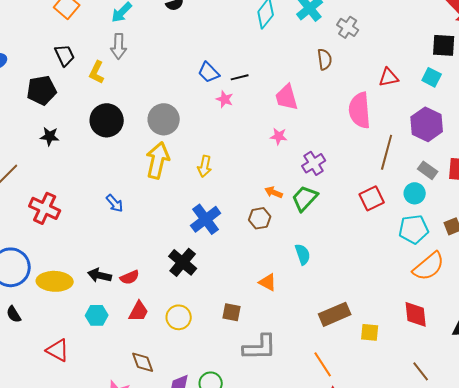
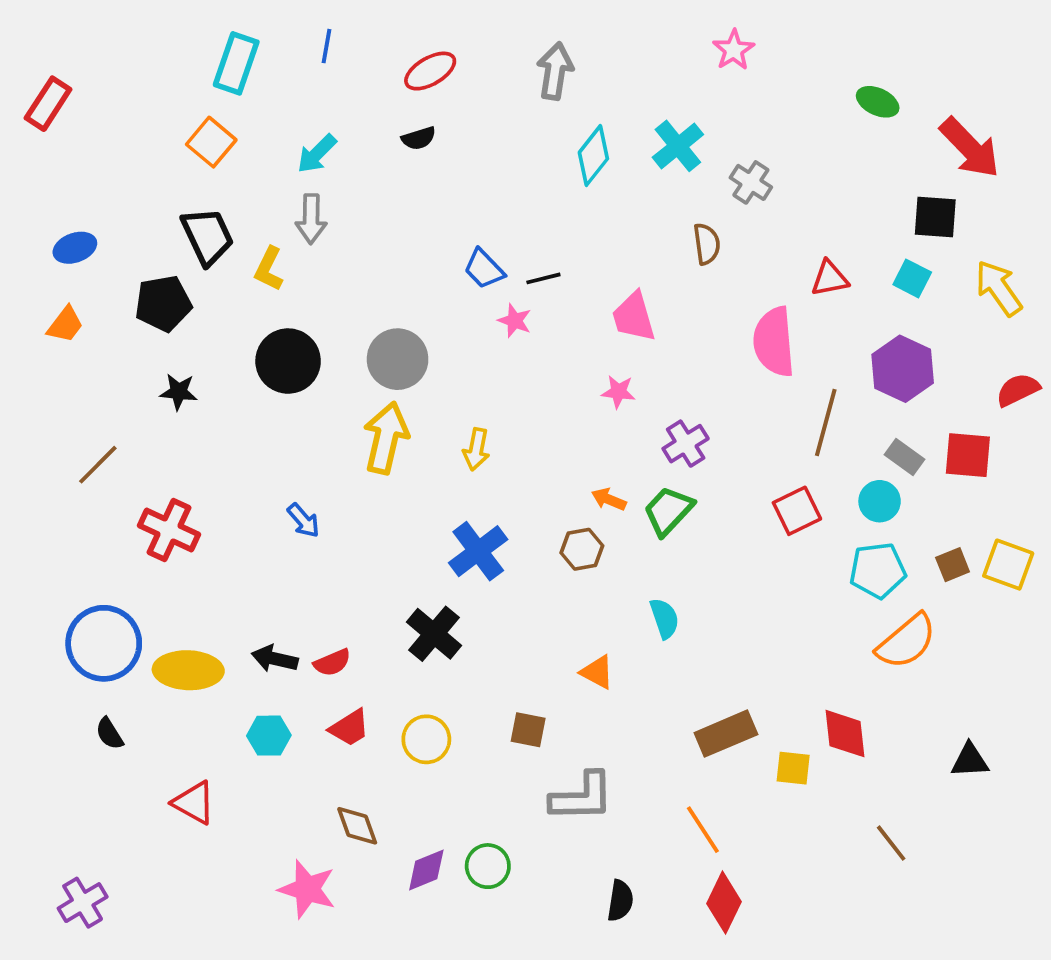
black trapezoid: (65, 55) -> (207, 236), size x1.4
red trapezoid: (139, 311) -> (350, 728), turned 30
red diamond: (416, 314) -> (845, 734), moved

